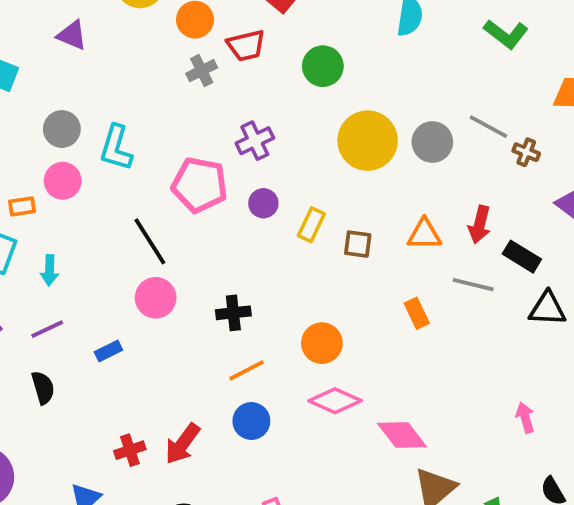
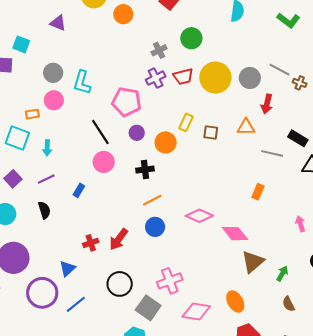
red trapezoid: (246, 46) -> (183, 76), moved
gray cross: (202, 71) -> (159, 50), moved
purple circle: (263, 203) -> (137, 133), moved
red arrow: (480, 225) -> (267, 104), moved
orange rectangle: (417, 313) -> (258, 192), moved, turned 49
orange circle: (322, 343) -> (166, 142), moved
blue rectangle: (108, 351) -> (79, 190), turned -32

